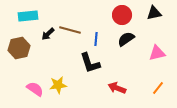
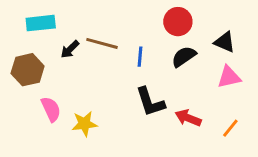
black triangle: (154, 13) -> (225, 42), moved, turned 35
black L-shape: (90, 63) -> (150, 102), moved
red arrow: (117, 88) -> (188, 118), moved
pink semicircle: (35, 89) -> (51, 109), moved, turned 30

